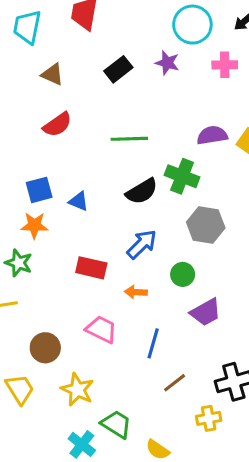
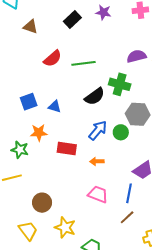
red semicircle: (57, 125) -> (53, 59), moved
orange star: (34, 225) -> (39, 133), moved
green circle: (183, 274) -> (121, 132), moved
pink trapezoid: (101, 329) -> (98, 194), moved
blue line: (153, 343) -> (129, 193), moved

